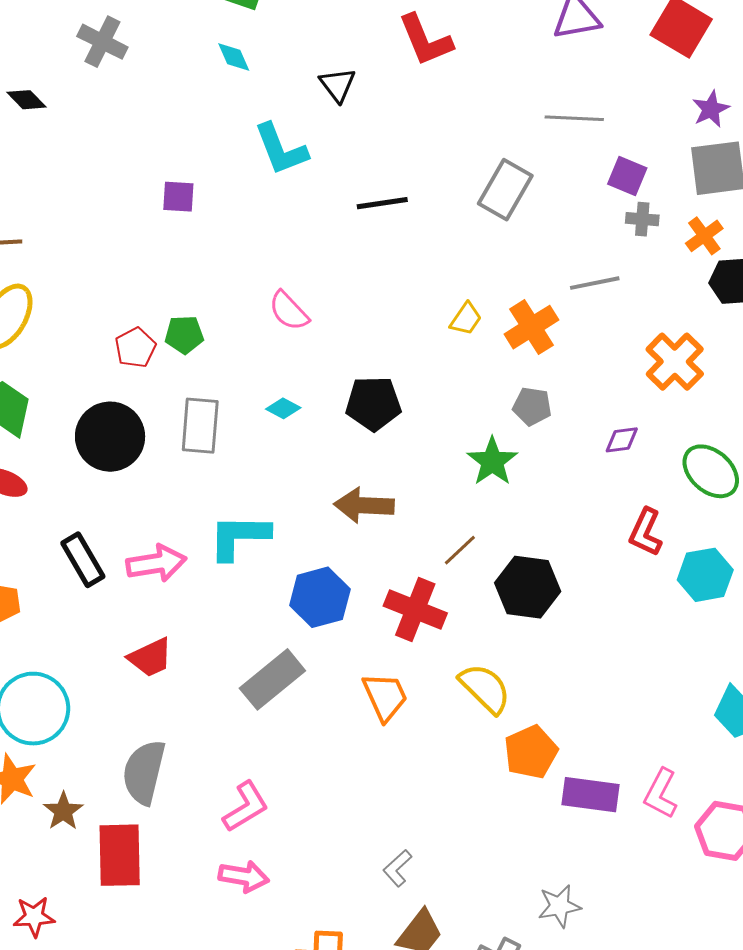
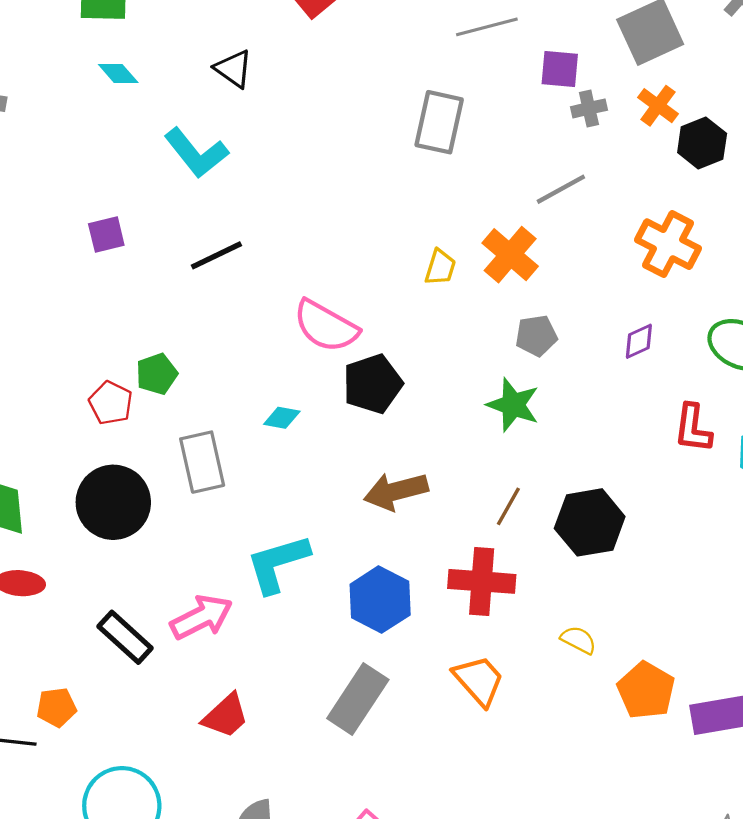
black line: (382, 203) -> (216, 255), moved
pink semicircle: (289, 311) -> (326, 326), moved, size x1.4
yellow semicircle: (485, 688) -> (578, 640), size x0.6

